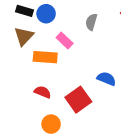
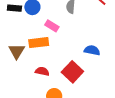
brown triangle: (24, 36) -> (17, 51), moved

